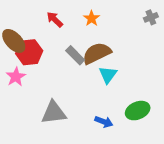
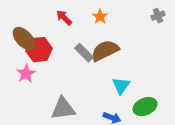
cyan triangle: (108, 75) -> (121, 86), moved

